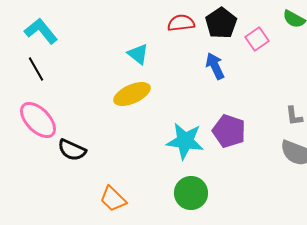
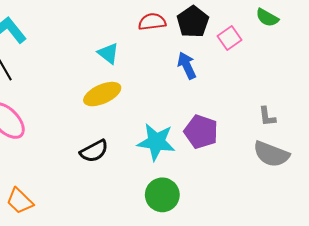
black semicircle: (72, 150) -> (94, 151), moved, turned -52
orange trapezoid: (113, 199) -> (20, 201), moved

